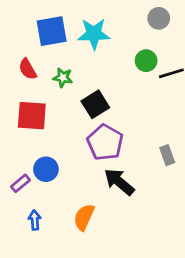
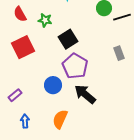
red square: (32, 116) -> (23, 47), turned -30
gray rectangle: (167, 155) -> (119, 53), moved
blue circle: (46, 169) -> (53, 85), moved

